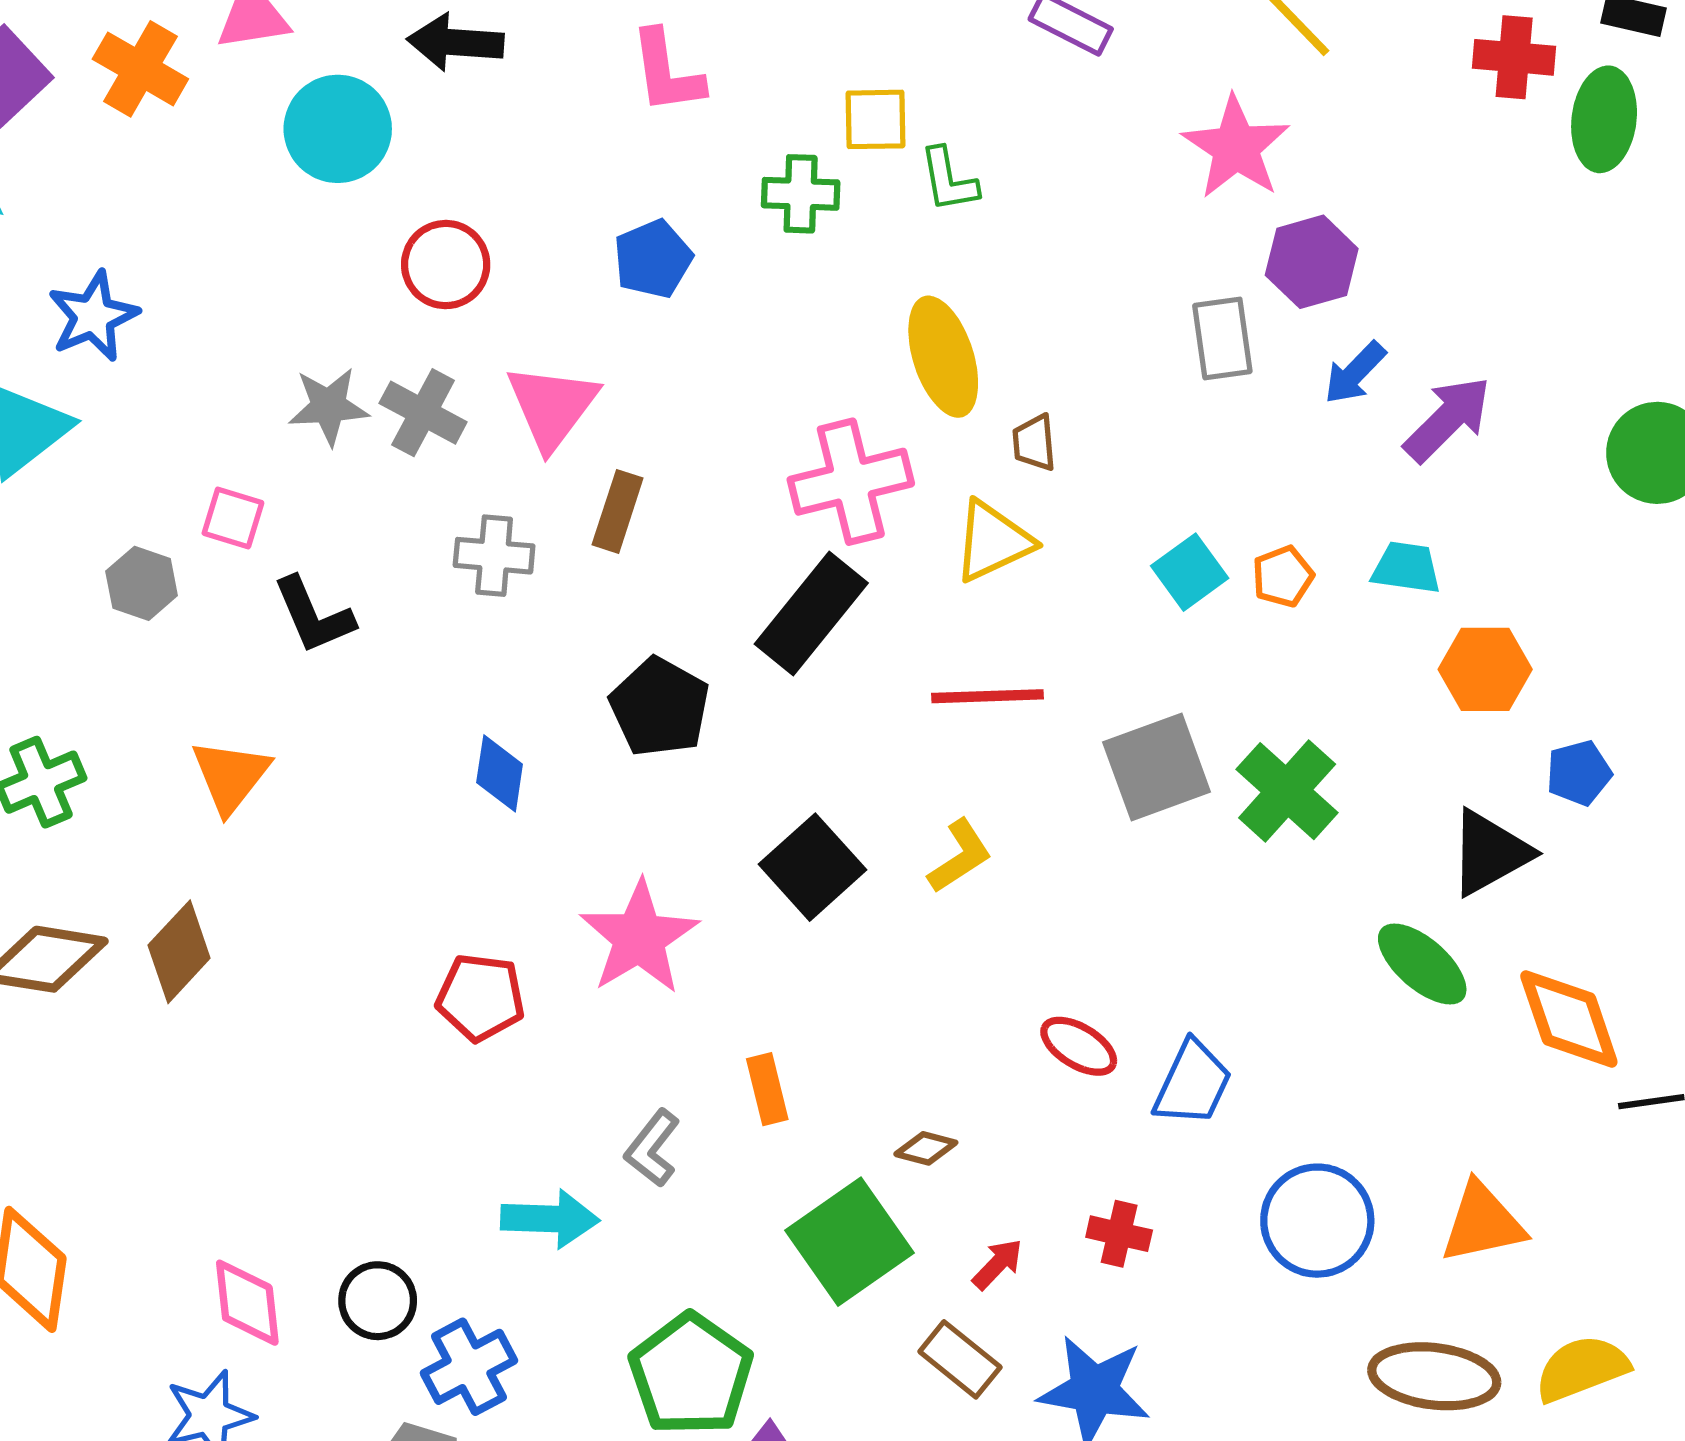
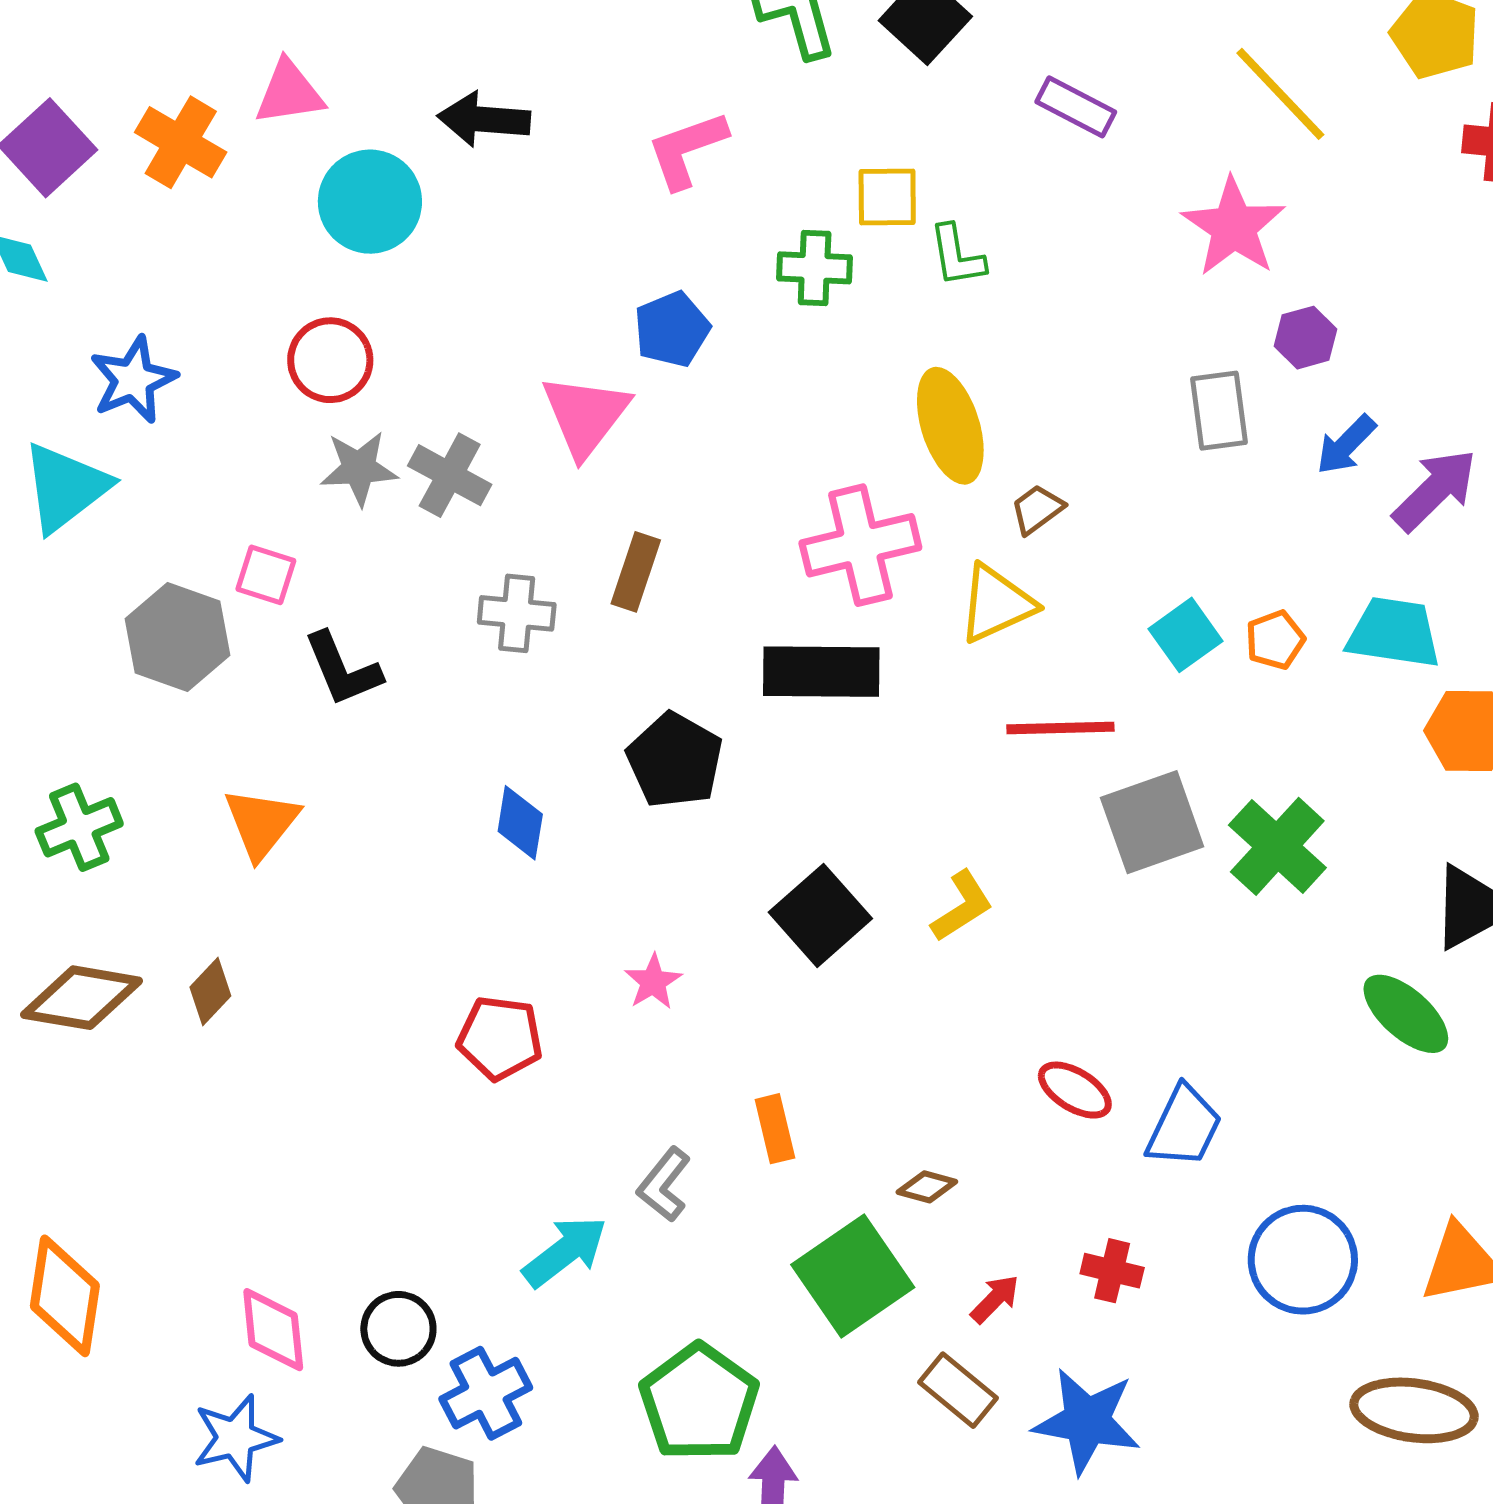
pink L-shape: (667, 72) -> (687, 150), turned 78
purple hexagon: (1312, 262) -> (1306, 338), size x0.7
red circle: (446, 265) -> (330, 360), moved
pink triangle: (552, 407) -> (585, 415), moved
brown trapezoid: (1034, 443) -> (1037, 509), turned 58
cyan trapezoid: (1406, 568) -> (1394, 633), size x1.4
gray hexagon: (142, 583) -> (178, 637), size x1.5
black rectangle: (811, 614) -> (821, 672), turned 51
red line: (988, 696) -> (1060, 728), moved
pink star: (639, 938) -> (653, 982), size x0.5
brown diamond: (179, 952) -> (210, 992), size x0.7
cyan arrow: (550, 1219) -> (565, 1252), turned -40

